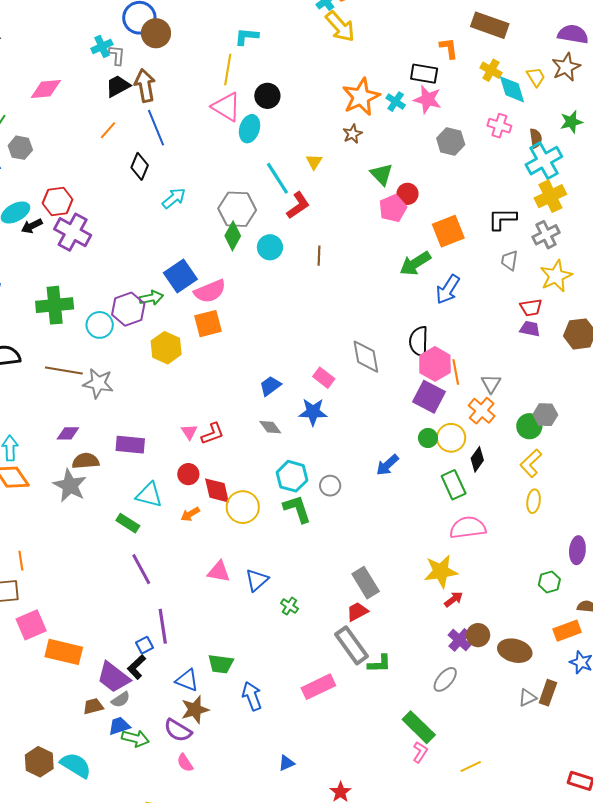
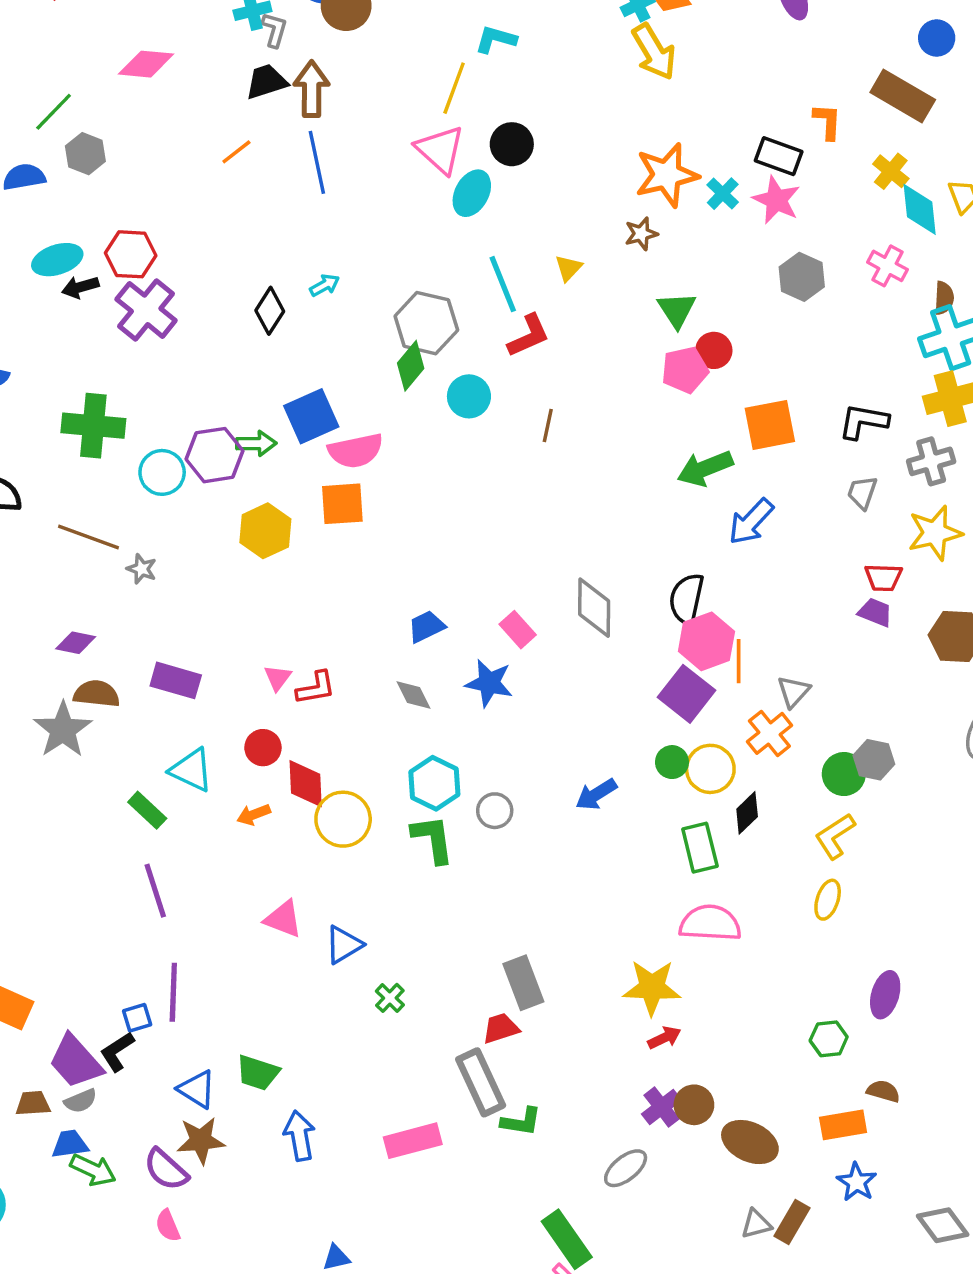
black diamond: (140, 166) -> (270, 311), moved
cyan arrow: (174, 198) -> (325, 285), size x0.7
gray star: (98, 383) -> (142, 569), size x0.6

